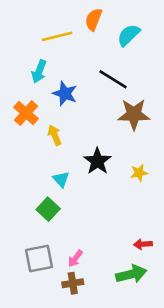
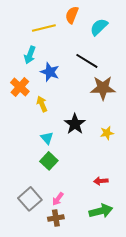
green square: (48, 209) -> (49, 161), moved
red arrow: (143, 244) -> (101, 181), moved
gray square: (39, 259) -> (30, 199), turned -30

